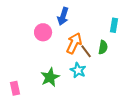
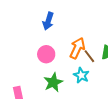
blue arrow: (63, 16) -> (48, 21), moved
pink circle: (43, 32) -> (46, 54), moved

